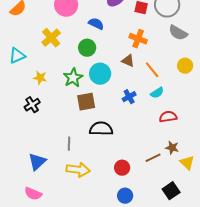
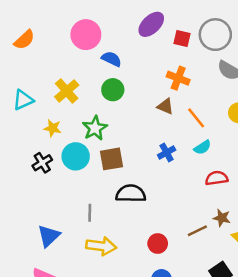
blue semicircle: (96, 24) -> (112, 59), moved
yellow cross: (51, 38) -> (67, 91), moved
cyan circle: (100, 74) -> (76, 156), moved

